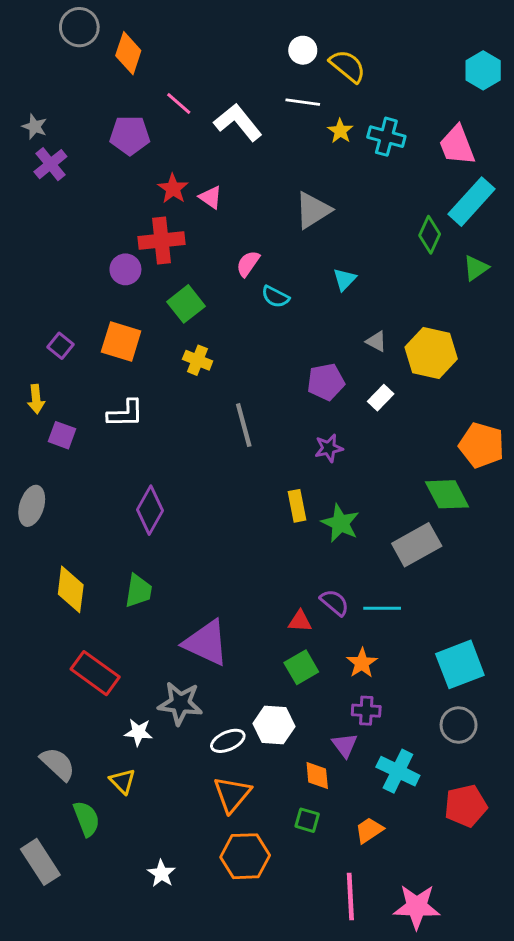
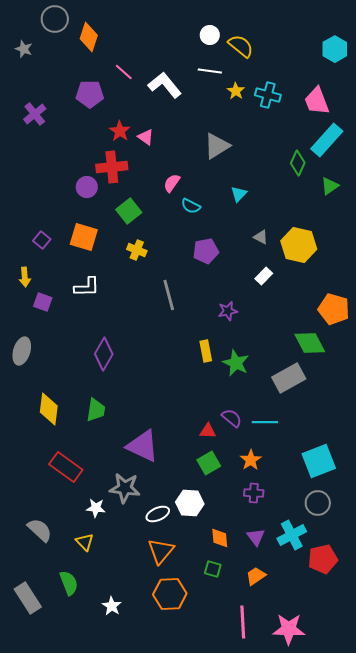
gray star: (35, 127) -> (24, 49), moved
purple pentagon: (326, 382) -> (206, 251), moved
purple triangle: (345, 745) -> (256, 537), moved
cyan cross: (398, 771) -> (292, 535), moved, turned 36
green semicircle: (87, 819) -> (69, 583), moved

